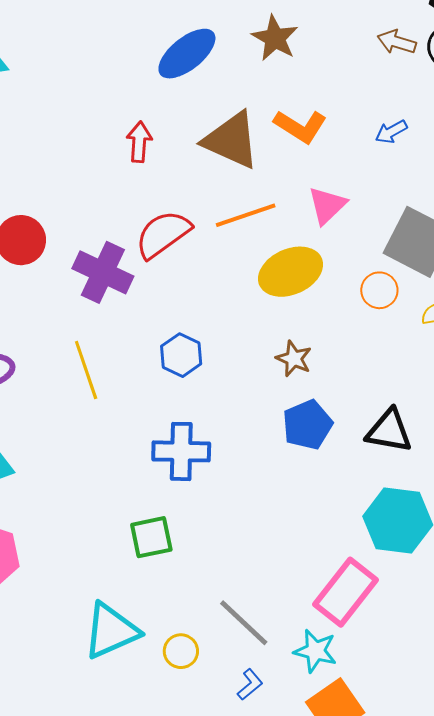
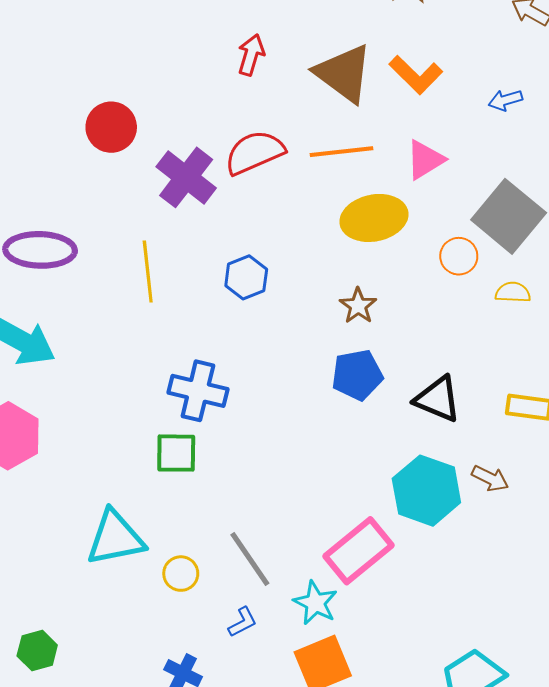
blue cross: (181, 451) -> (198, 391), moved

